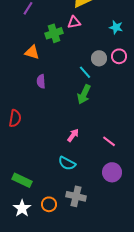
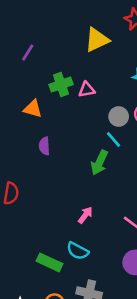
pink triangle: (74, 22) -> (87, 90), moved
cyan line: (85, 72) -> (113, 140), moved
green rectangle: (22, 180) -> (49, 262), moved

